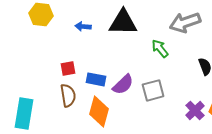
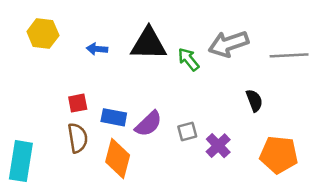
green arrow: (160, 48) -> (189, 59), moved
gray square: (153, 90) -> (187, 131), size x0.7
purple cross: (195, 110) -> (218, 146), moved

